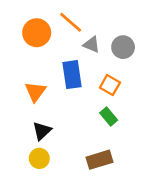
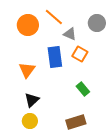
gray circle: (123, 47) -> (97, 23), moved
orange square: (110, 85) -> (80, 54), moved

